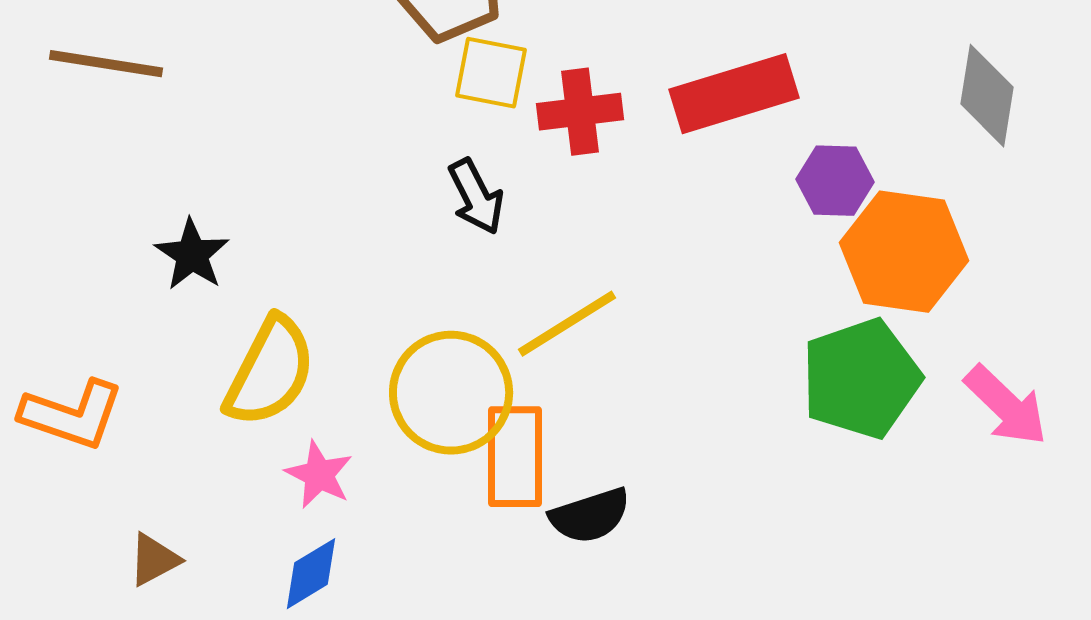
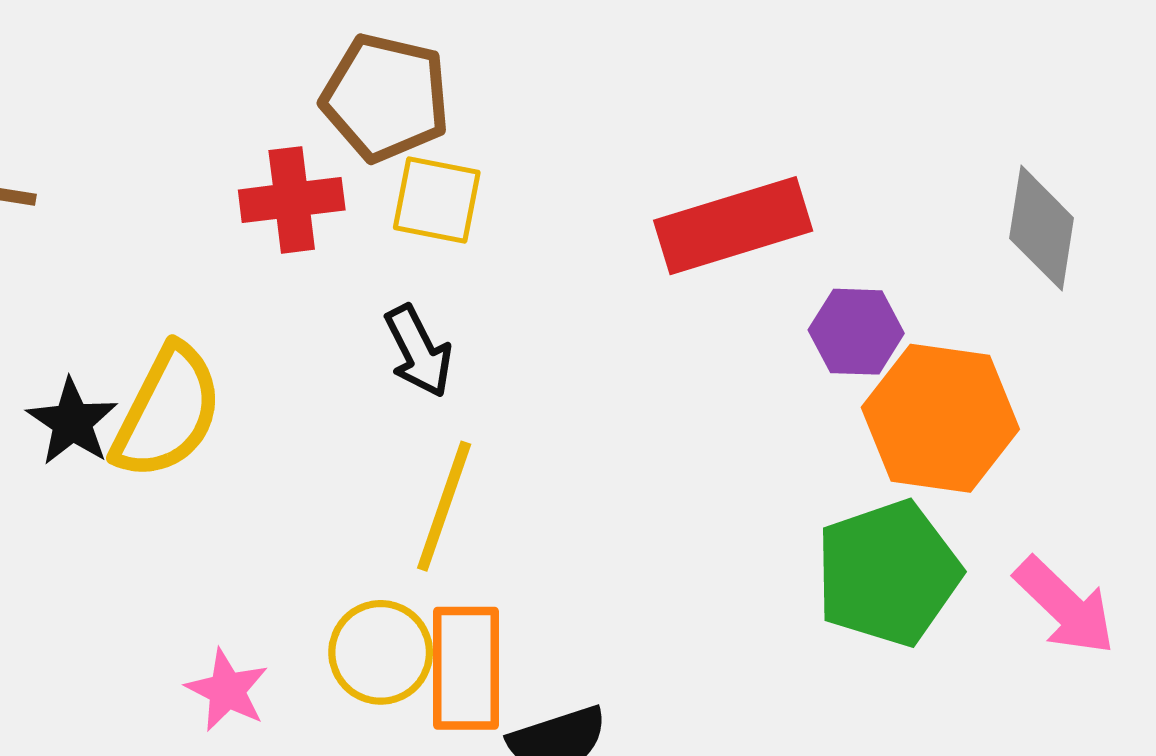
red cross: (580, 112) -> (292, 200), moved
yellow line: (567, 324) -> (444, 506), moved, turned -39
yellow semicircle: (270, 372) -> (167, 412), moved
yellow circle: (451, 393) -> (381, 652), moved, size x0.7

